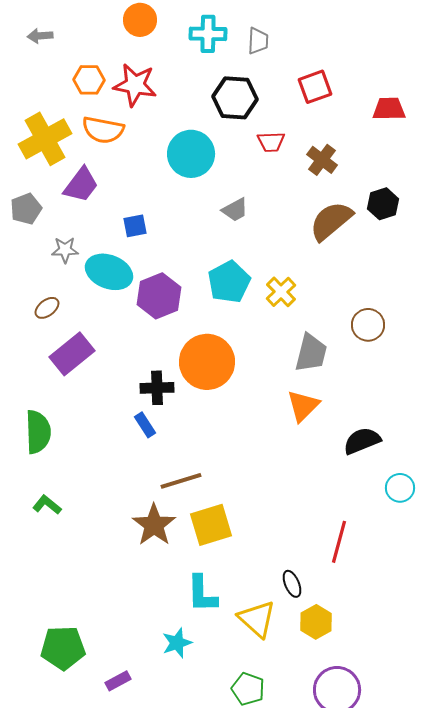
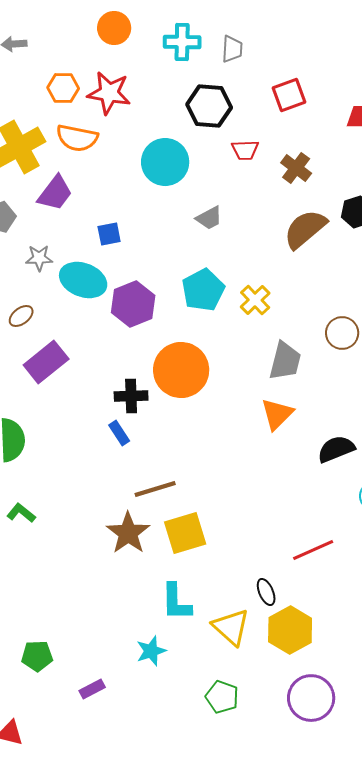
red line: (339, 542) -> (313, 550), turned 51
yellow hexagon: (316, 622) -> (290, 630), size x1.4
green pentagon: (63, 648) -> (37, 656), size x0.7

